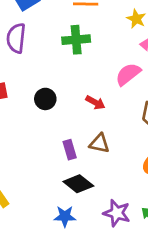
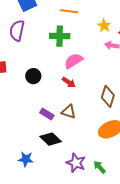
pink semicircle: (128, 74) -> (74, 61), moved
purple rectangle: (70, 150) -> (47, 114), turned -48
blue star: (65, 216) -> (26, 159), moved

